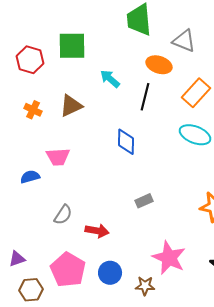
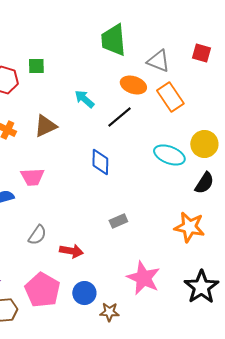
green square: (72, 46) -> (36, 66), moved, size x0.6
orange rectangle: (196, 93) -> (170, 97), moved, turned -76
black line: (145, 97) -> (119, 117), turned 36
brown star: (145, 286) -> (109, 312), moved

